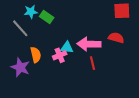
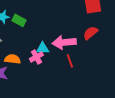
red semicircle: (116, 38) -> (90, 33), turned -49
orange semicircle: (36, 55) -> (12, 59), turned -63

